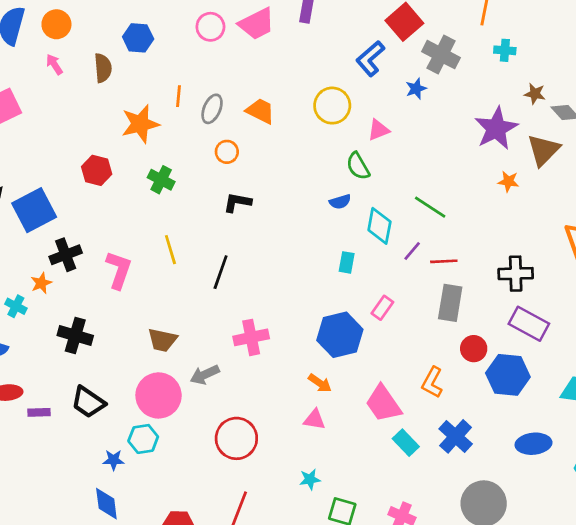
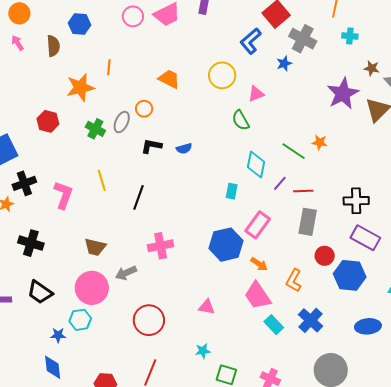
gray ellipse: (212, 109) -> (122, 122), moved
orange star: (508, 181) -> (320, 142), moved
blue semicircle: (340, 202) -> (184, 148), moved
pink rectangle: (382, 308) -> (258, 225), size x1.5
orange arrow: (320, 383) -> (259, 264), moved

